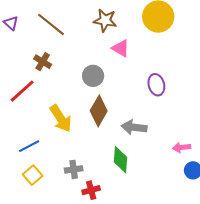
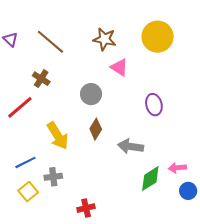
brown diamond: (99, 111) -> (96, 129), size x0.7
green diamond: (121, 160) -> (150, 179), moved, turned 52
gray cross: (74, 169) -> (53, 177), moved

